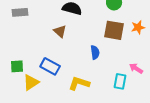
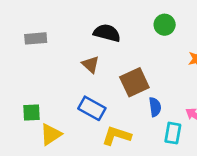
brown square: (114, 30) -> (134, 82), moved, turned -35
blue semicircle: (95, 52) -> (155, 107), moved
blue rectangle: (50, 66) -> (92, 108), moved

